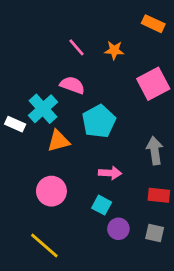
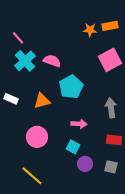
orange rectangle: (153, 24) -> (110, 26), moved, turned -35
pink line: (77, 47) -> (18, 38), moved
orange star: (114, 50) -> (90, 30), moved
cyan cross: (43, 109) -> (25, 61), moved
white rectangle: (15, 124) -> (11, 99), moved

